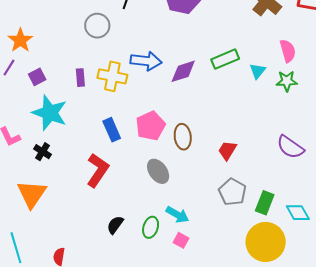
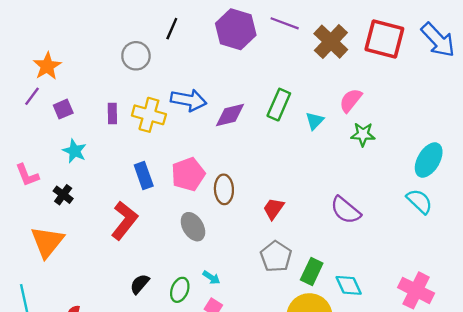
pink semicircle: (288, 51) -> (351, 100), turned -130
green rectangle: (225, 59) -> (279, 105), turned -48
green star: (287, 81) -> (363, 134), moved
cyan star: (50, 113) -> (75, 151), size x0.6
cyan arrow: (177, 215) -> (211, 278), size x0.7

